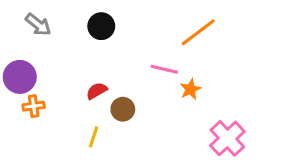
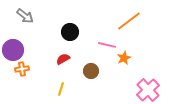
black circle: (101, 26) -> (70, 32), moved
brown circle: (123, 109) -> (91, 71), moved

